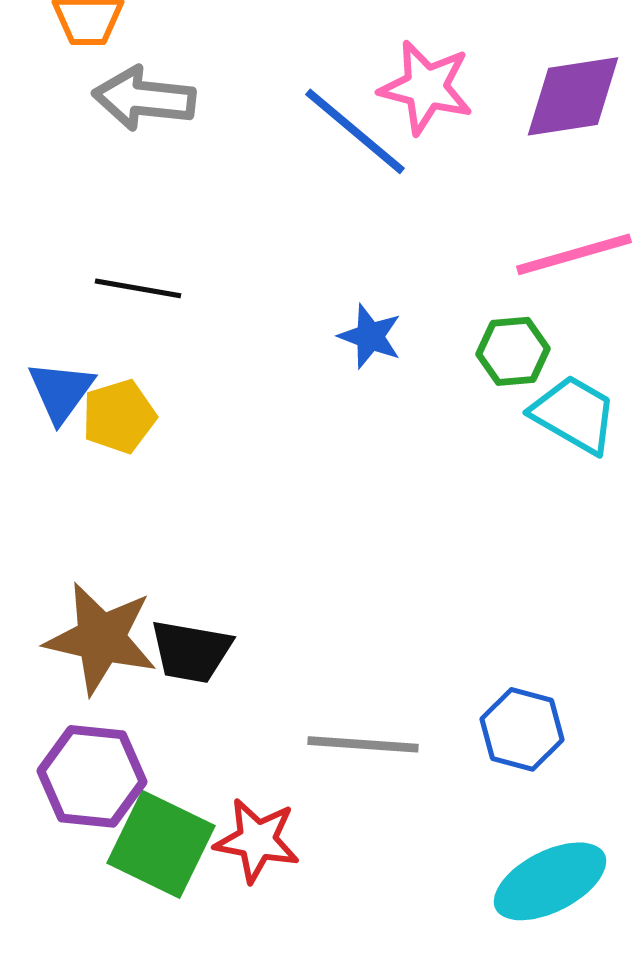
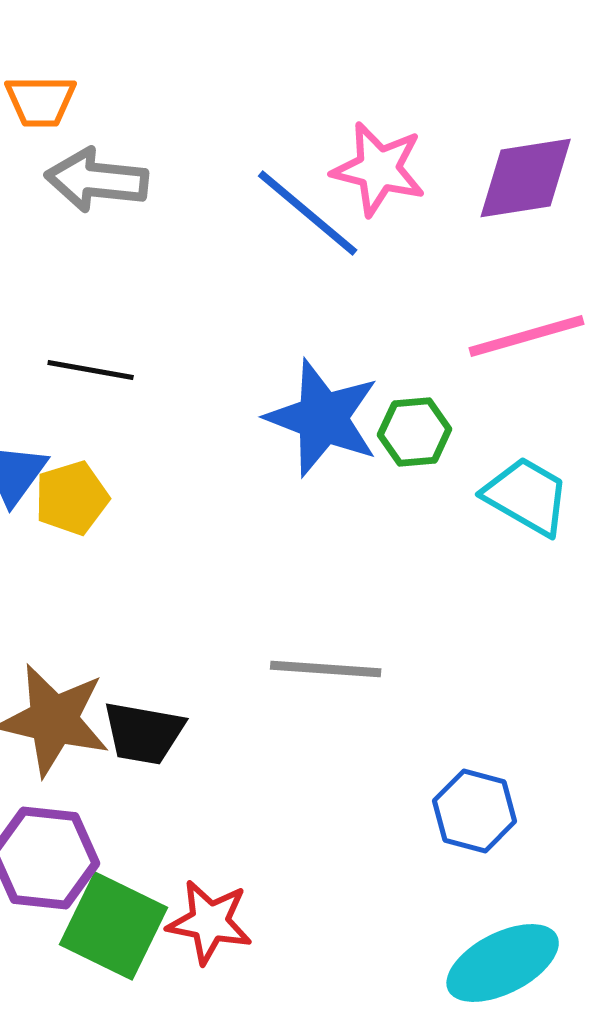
blue star: (370, 336) -> (323, 418), size x1.8
green hexagon: (513, 351) -> (415, 432), moved
gray line: (363, 744) -> (326, 669), moved

